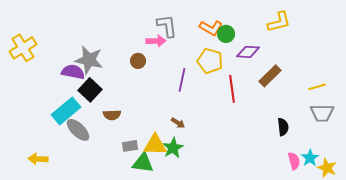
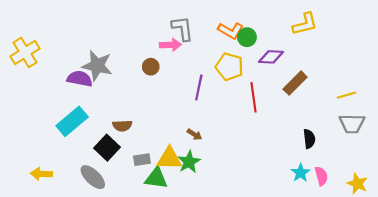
black square: (90, 90) -> (107, 148), moved
gray ellipse: (78, 130) -> (93, 177), moved
cyan star: (310, 158) -> (301, 173), moved

